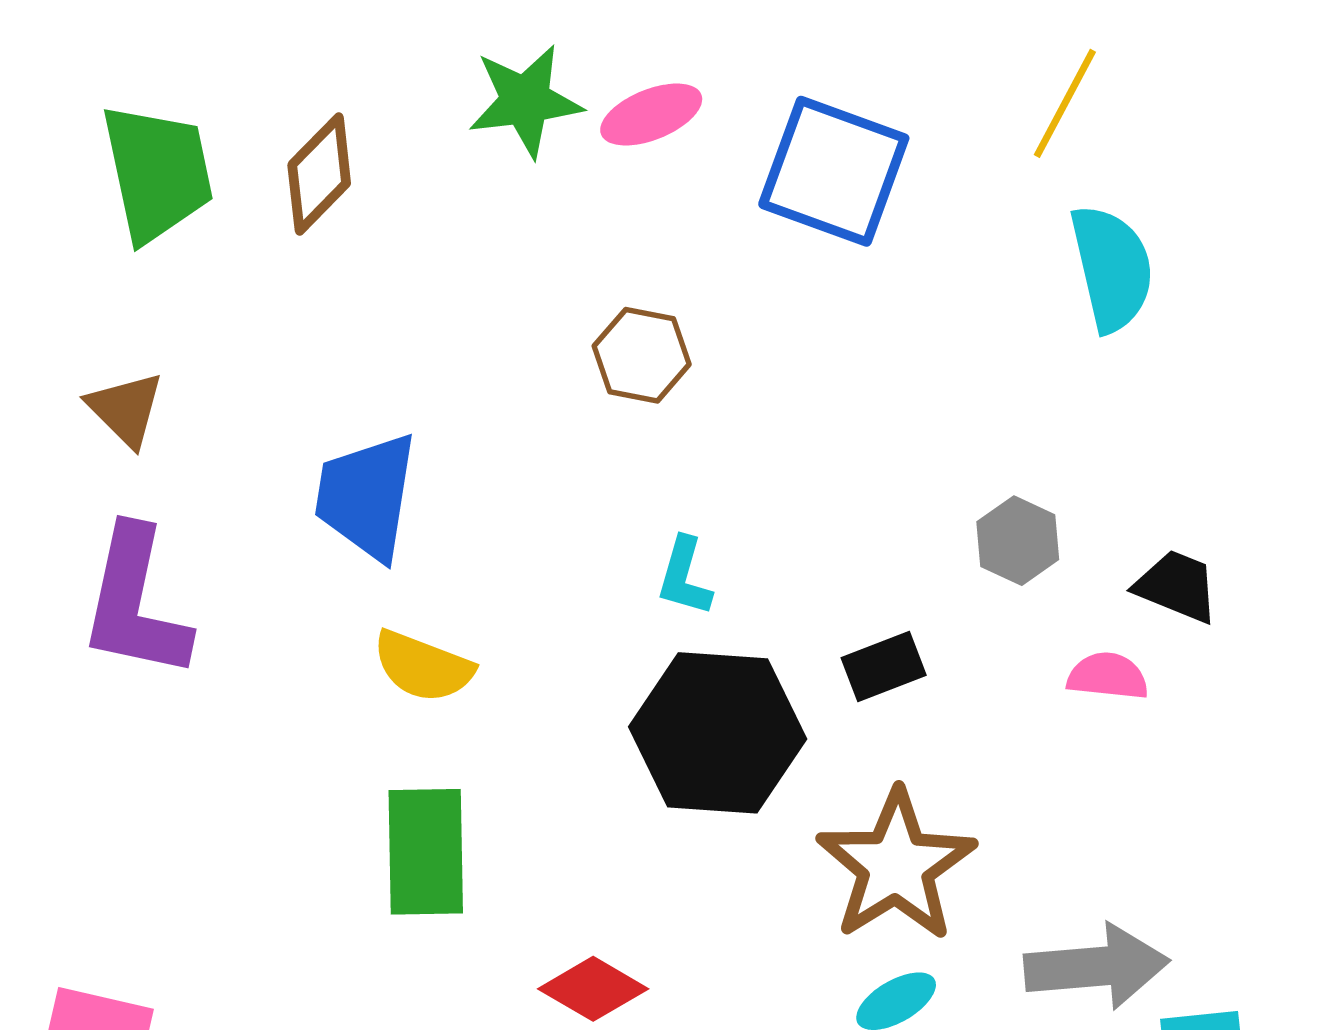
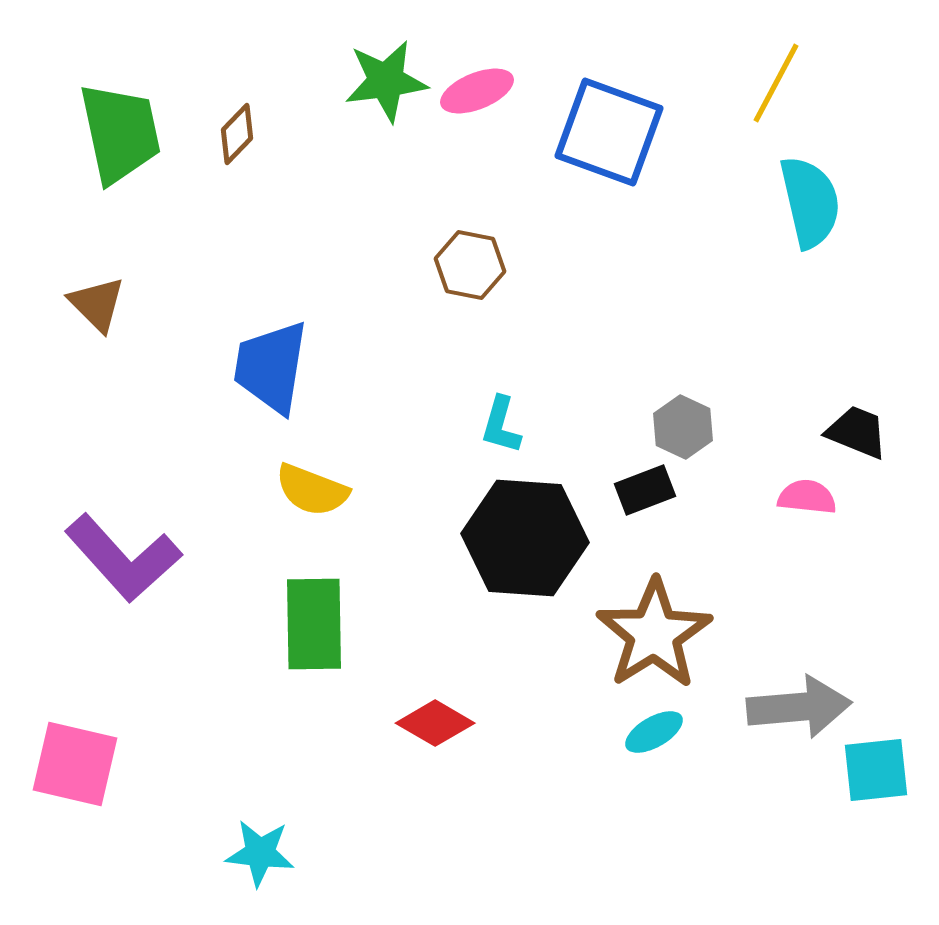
brown diamond: (319, 174) -> (237, 134), size x0.7
gray hexagon: (1018, 541) -> (683, 427), moved
purple L-shape: (135, 603) -> (123, 558), moved, turned -54

